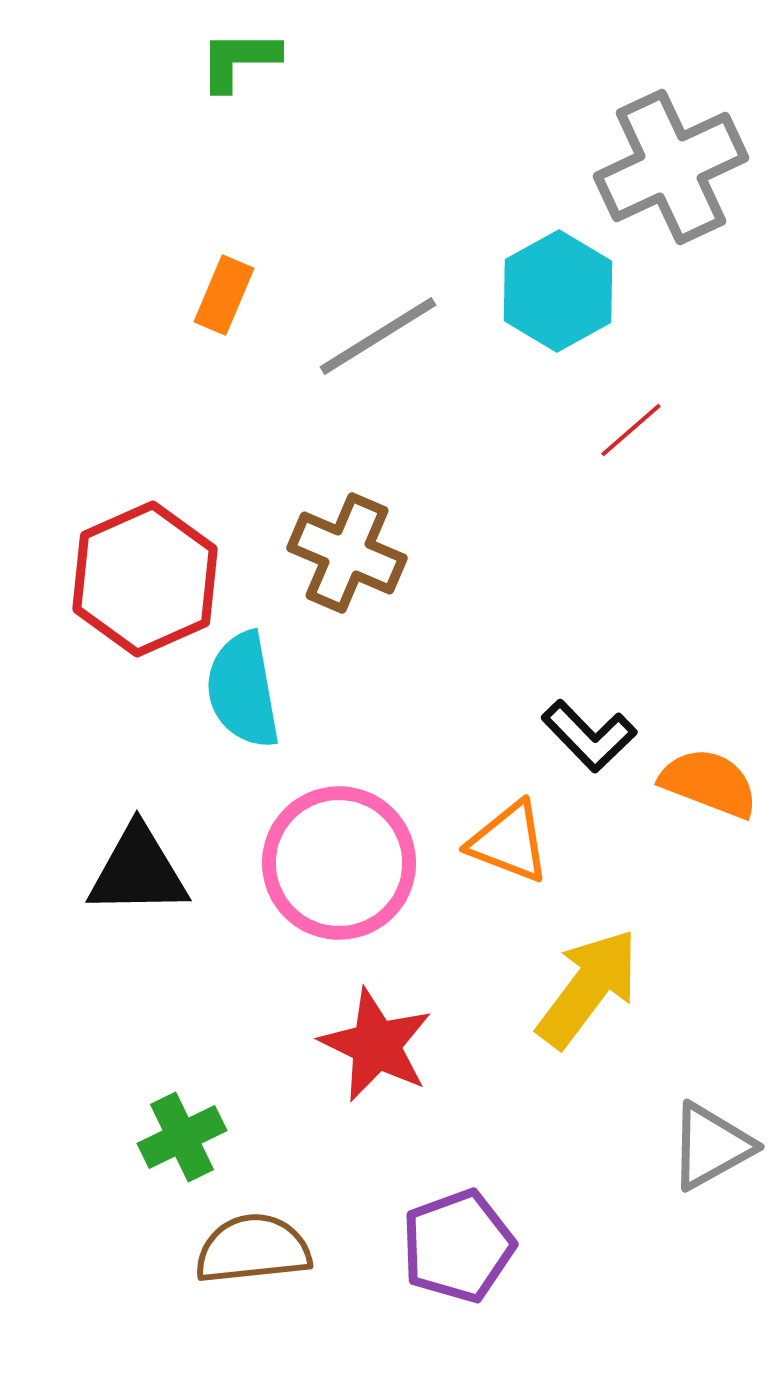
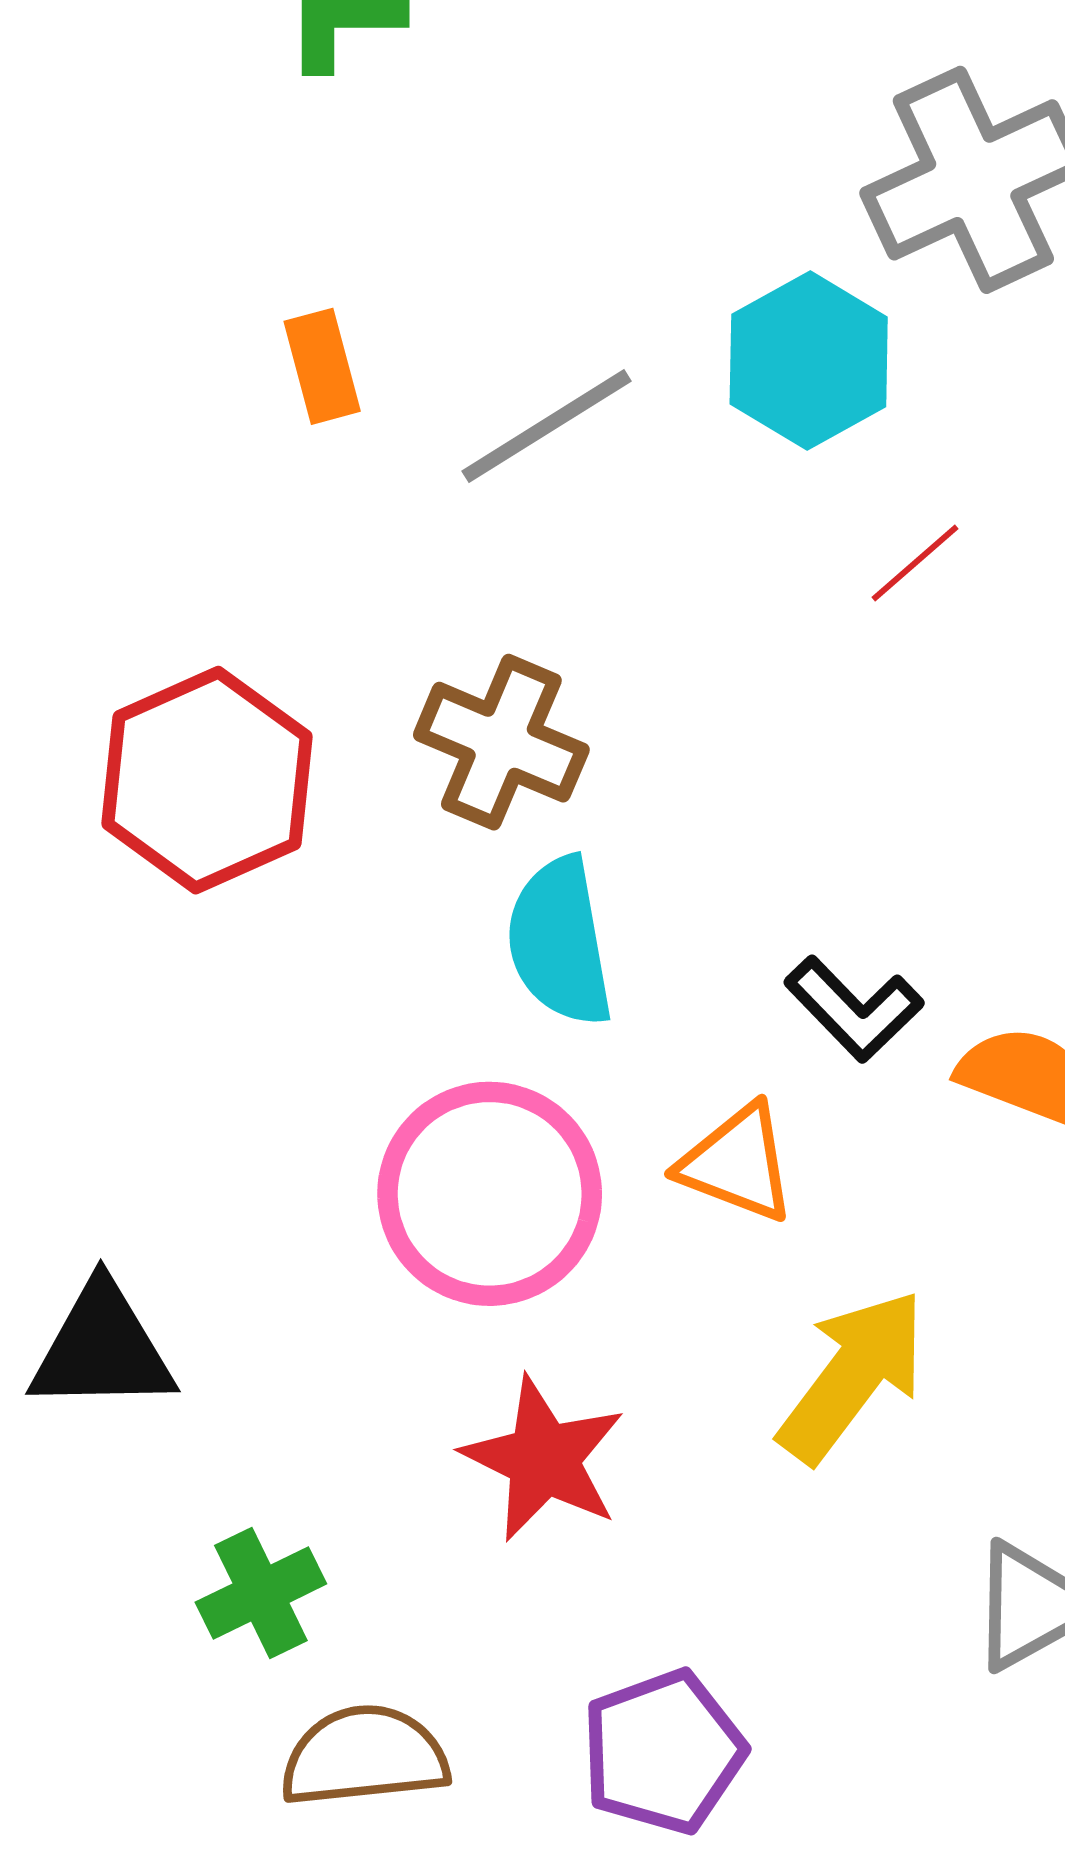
orange rectangle: (224, 295) -> (322, 366), turned -38
cyan semicircle: (243, 690) -> (560, 942), moved
black triangle: (138, 871) -> (102, 1348), moved

